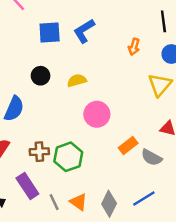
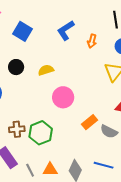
blue L-shape: (84, 31) -> (66, 30), moved
blue square: (50, 32) -> (22, 31), turned 36
blue line: (144, 198) -> (104, 165), turned 48
orange triangle: (79, 202) -> (50, 170), turned -35

